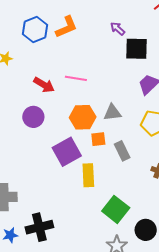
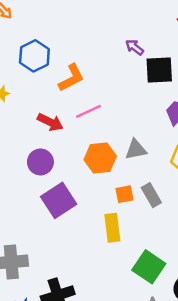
orange L-shape: (66, 27) -> (71, 78), moved
pink line: (76, 78) -> (88, 111), turned -30
orange square: (98, 139) -> (125, 194), moved
purple square: (67, 152) -> (59, 200), moved

